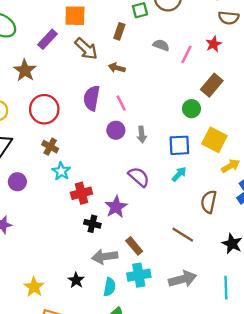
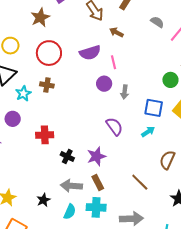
purple semicircle: (92, 98) -> (90, 53), turned -130
brown cross: (50, 147) -> (47, 85), turned -32
cyan star: (61, 171) -> (23, 93), moved
purple circle: (17, 182) -> (13, 119), moved
red cross: (81, 193) -> (45, 135), moved
purple star: (116, 207) -> (96, 156), moved

